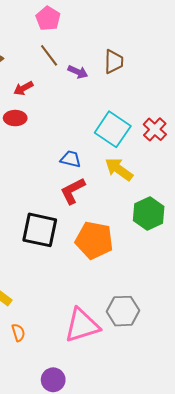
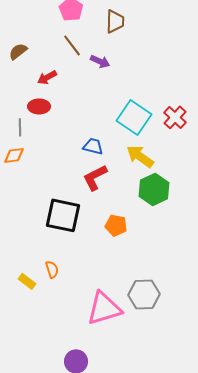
brown trapezoid: (114, 62) -> (115, 21), moved
green hexagon: (149, 213) -> (154, 189), moved
orange pentagon: (94, 240) -> (116, 225), size x0.6
orange semicircle: (18, 333) -> (52, 269), moved

